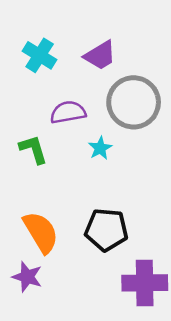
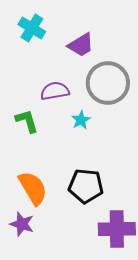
cyan cross: (40, 55) -> (32, 28), moved

